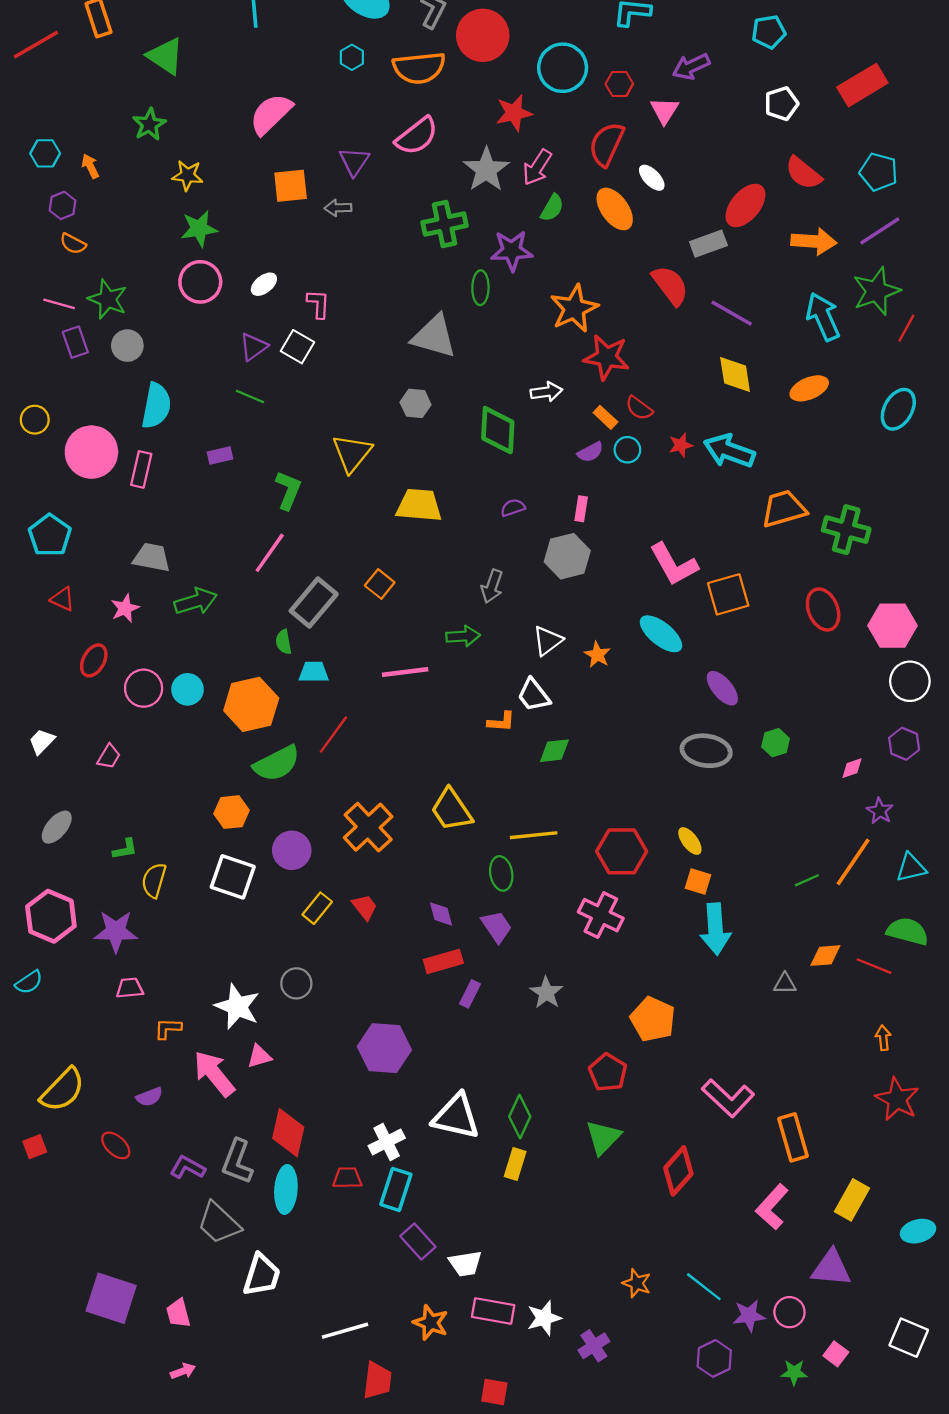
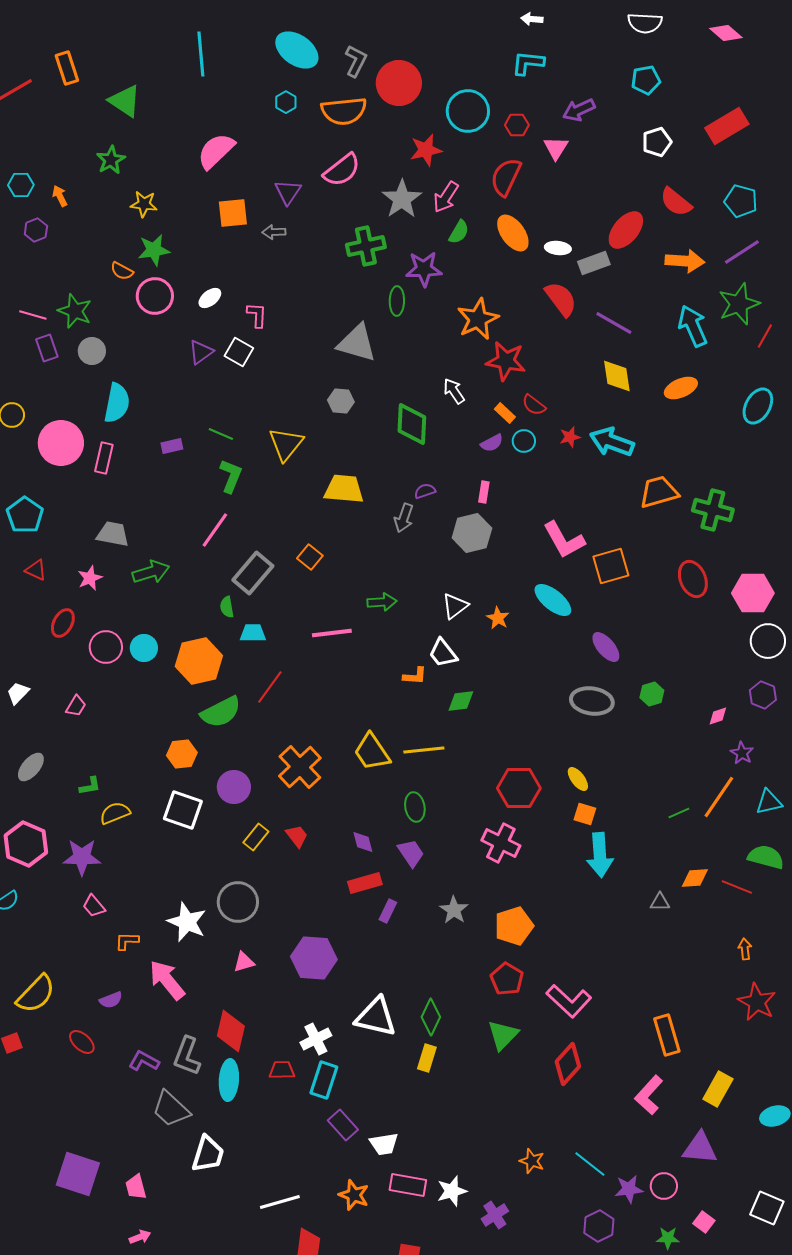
white ellipse: (652, 178) -> (558, 248), moved, turned -40
orange semicircle: (73, 244) -> (122, 271), moved
white arrow: (546, 392) -> (454, 391), turned -116
green line: (250, 396) -> (221, 434), moved
gray arrow: (492, 586) -> (404, 518), moved
yellow line: (534, 835) -> (424, 750), moved
yellow semicircle: (154, 880) -> (115, 813), turned 52
gray circle: (296, 983) -> (238, 902), size x1.5
pink trapezoid: (130, 988) -> (94, 906), turned -125
orange pentagon: (653, 1019) -> (514, 926), moved, turned 30
pink triangle: (259, 1056) -> (244, 962), moved
pink L-shape: (728, 1098) -> (569, 1001), moved

